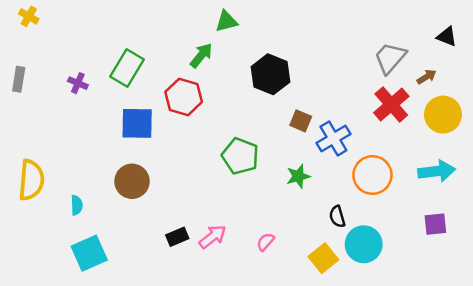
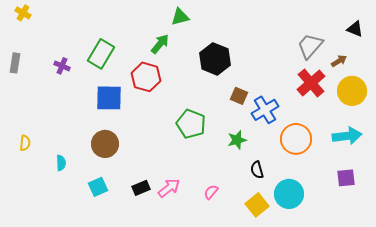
yellow semicircle: (31, 180) -> (25, 143), size x0.5
black semicircle: (337, 217) -> (257, 170), moved
cyan square: (89, 253) -> (98, 187), moved, size x0.7

